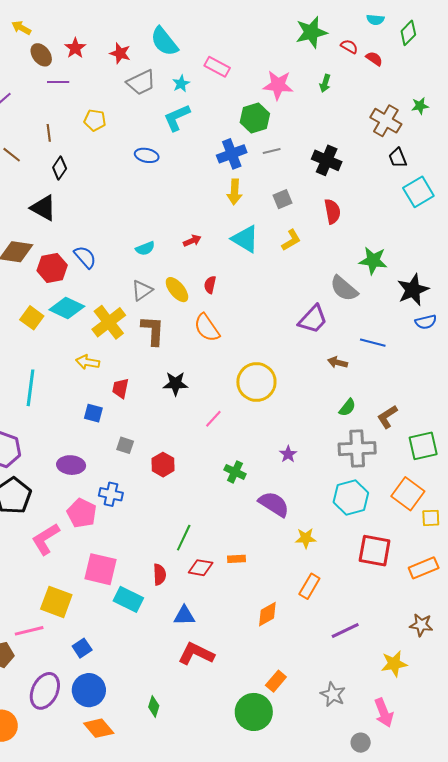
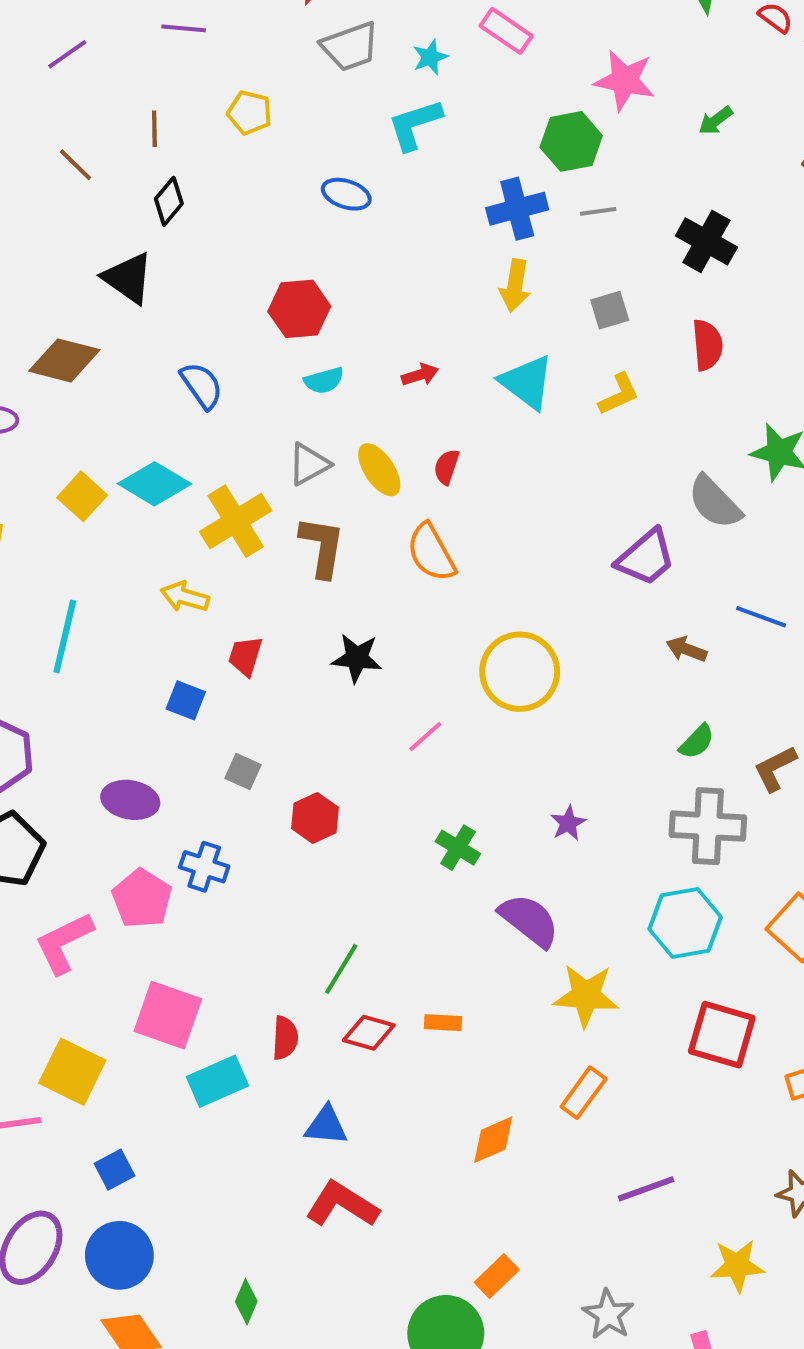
green arrow: (325, 83) -> (716, 121), moved, turned 30
red hexagon: (52, 268) -> (299, 309), moved
yellow star: (306, 538) -> (586, 996), size x1.5
cyan rectangle: (128, 599) -> (217, 1081), turned -56

